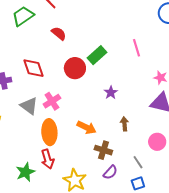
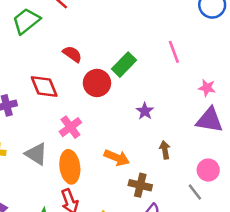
red semicircle: (59, 33) -> (72, 54), moved
gray triangle: (29, 106) -> (36, 154), moved
gray line: (138, 162) -> (195, 192), moved

